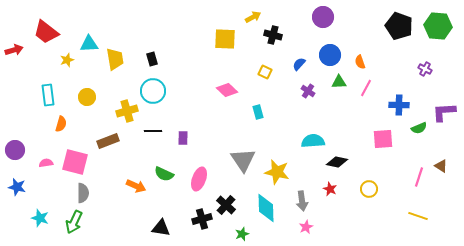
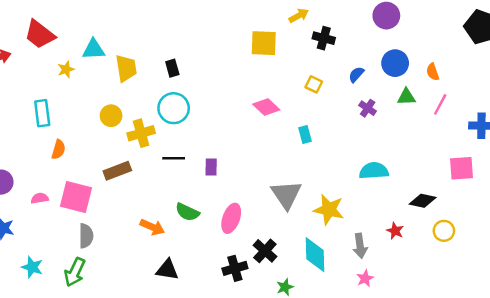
yellow circle: (87, 97) -> (111, 116), moved
black diamond: (337, 162) -> (423, 201), moved
black triangle: (161, 228) -> (167, 270), moved

